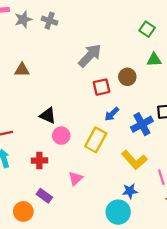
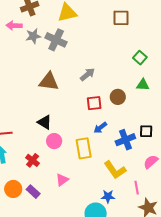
gray cross: (50, 21) -> (56, 40), size x1.5
gray arrow: (90, 56) -> (87, 74), size x0.7
brown triangle: (22, 70) -> (49, 81), moved, size x1.5
yellow rectangle: (96, 140) -> (84, 148), turned -45
red cross: (39, 161) -> (33, 160), turned 32
orange circle: (23, 211) -> (13, 189), moved

